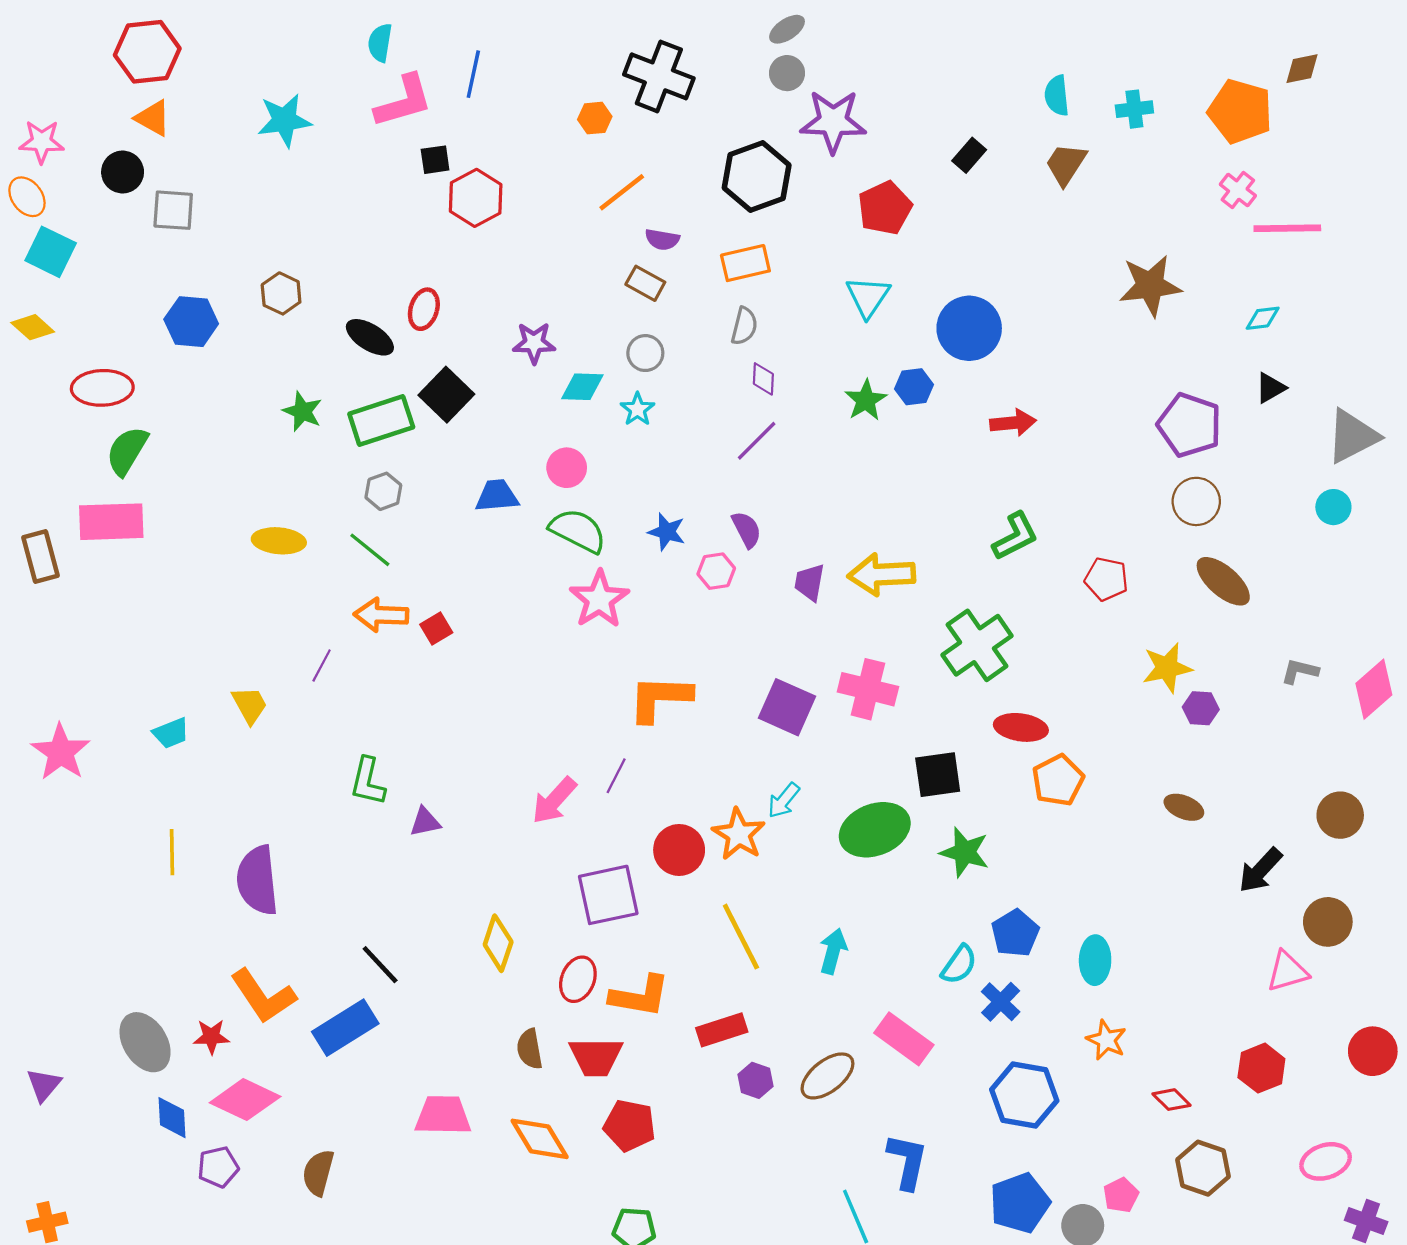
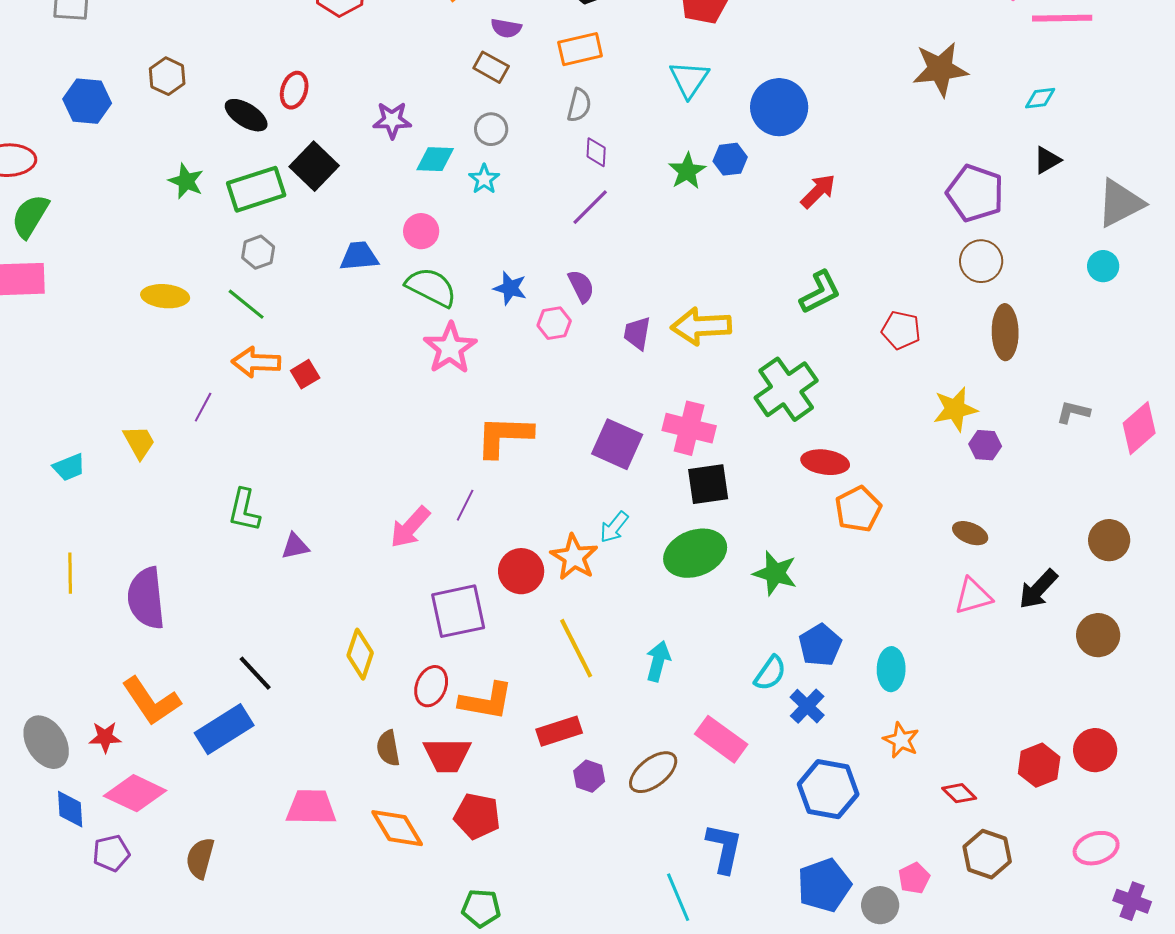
red arrow: (1013, 423) -> (818, 191), turned -39
brown ellipse: (1223, 581) -> (1005, 332), turned 48
black square: (938, 775) -> (708, 484), moved
pink triangle: (1287, 971) -> (973, 596), moved
red circle: (1373, 1051) -> (1095, 750), moved

